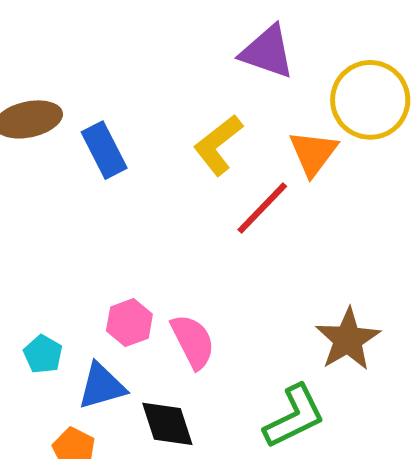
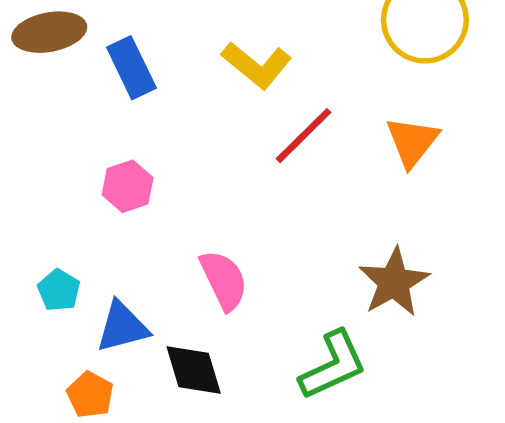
yellow L-shape: (218, 145) -> (257, 65), turned -104
orange triangle: (313, 153) -> (412, 142), moved
pink hexagon: (129, 323) -> (128, 186), moved

